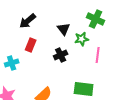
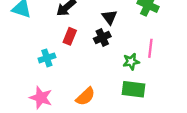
green star: (82, 39) -> (131, 62), moved
black cross: (61, 55) -> (102, 38), moved

